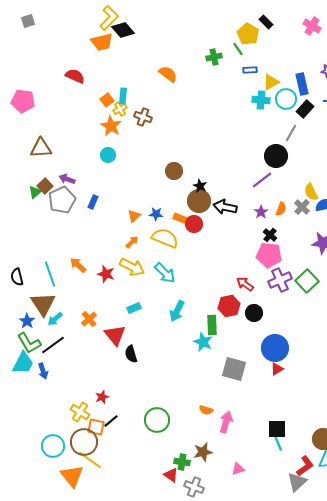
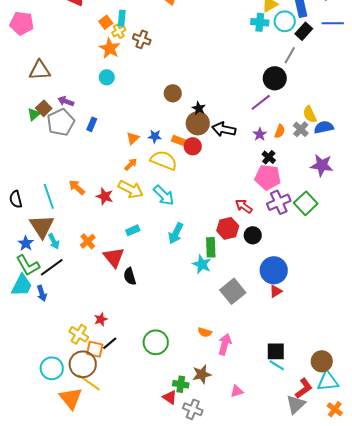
cyan arrow: (55, 319) -> (54, 241), turned -77
gray square: (234, 369) -> (233, 291), turned 35
cyan line: (278, 443) -> (277, 365), turned -35

